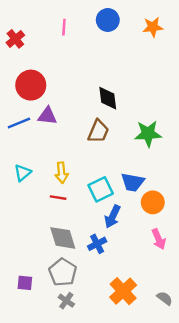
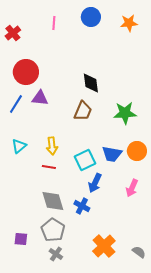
blue line: (19, 123) -> (16, 104), turned -36
orange circle: (153, 202) -> (137, 151), moved
pink arrow: (159, 239) -> (132, 188), moved, turned 48
blue cross: (97, 244) -> (82, 206), turned -35

